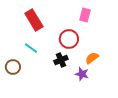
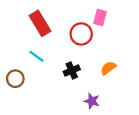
red circle: (69, 39) -> (81, 34), moved
purple star: (82, 74) -> (92, 101), moved

